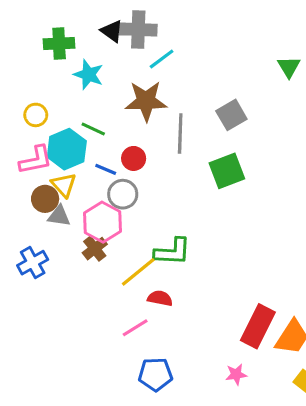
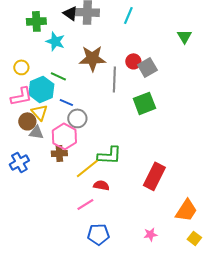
cyan line: (162, 59) -> (128, 15), moved, turned -30
red circle: (134, 158) -> (133, 61), moved
brown cross: (95, 249) -> (59, 153), turned 35
red rectangle: (258, 326) -> (154, 176), moved

